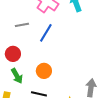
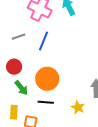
orange circle: (44, 71) -> (47, 79), size x1.5

